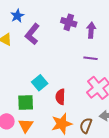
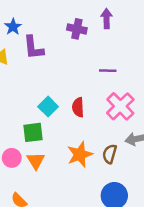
purple arrow: (91, 30) -> (107, 18), moved
purple L-shape: (32, 34) -> (33, 48), turned -40
red semicircle: (60, 97) -> (78, 107), moved

